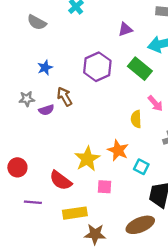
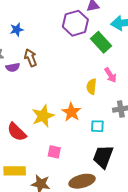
purple hexagon: (97, 67) -> (75, 23), moved
cyan square: (141, 167) -> (97, 126), moved, turned -32
pink square: (105, 187) -> (54, 152), moved
yellow rectangle: (75, 213) -> (15, 171), moved

